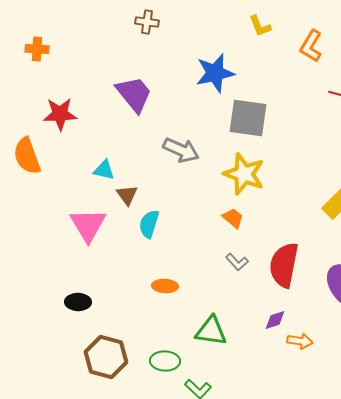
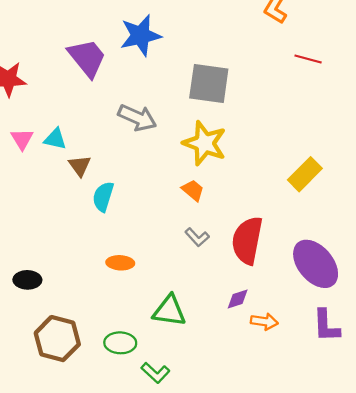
blue star: (215, 73) -> (141, 35), moved
pink triangle: (88, 225) -> (22, 139), moved, size x0.6

